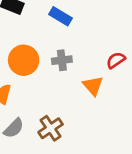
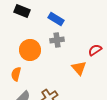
gray cross: (62, 60) -> (57, 40), moved

